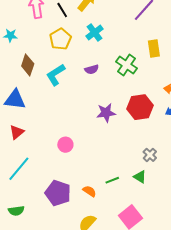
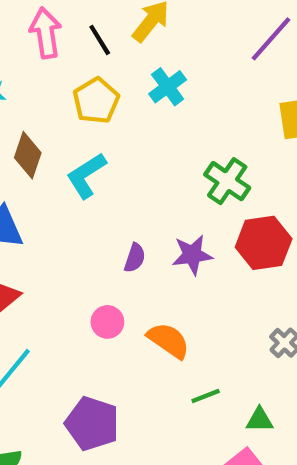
green cross: (127, 65) -> (227, 181), moved
purple semicircle: (92, 69) -> (135, 258), moved, turned -56
green triangle: (140, 177) -> (260, 420), moved, turned -32
orange semicircle: (89, 191) -> (168, 340), moved, size x1.5

